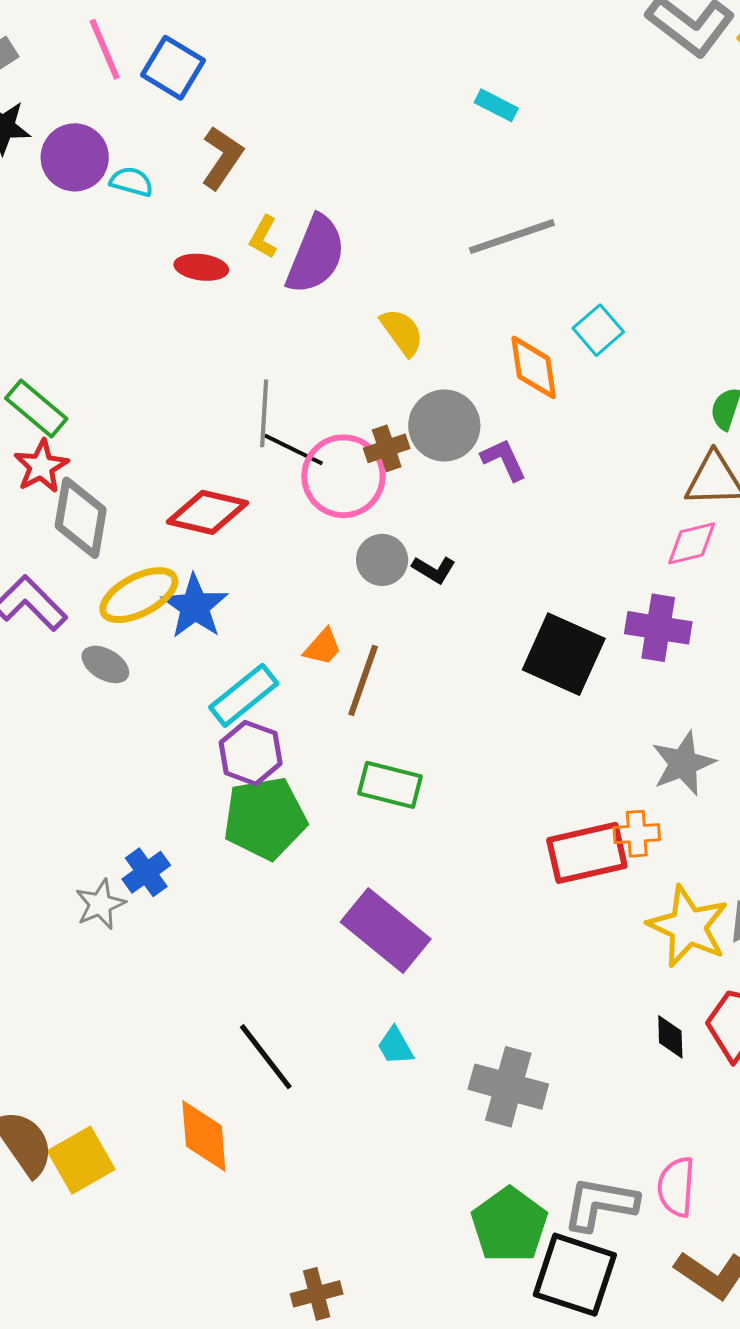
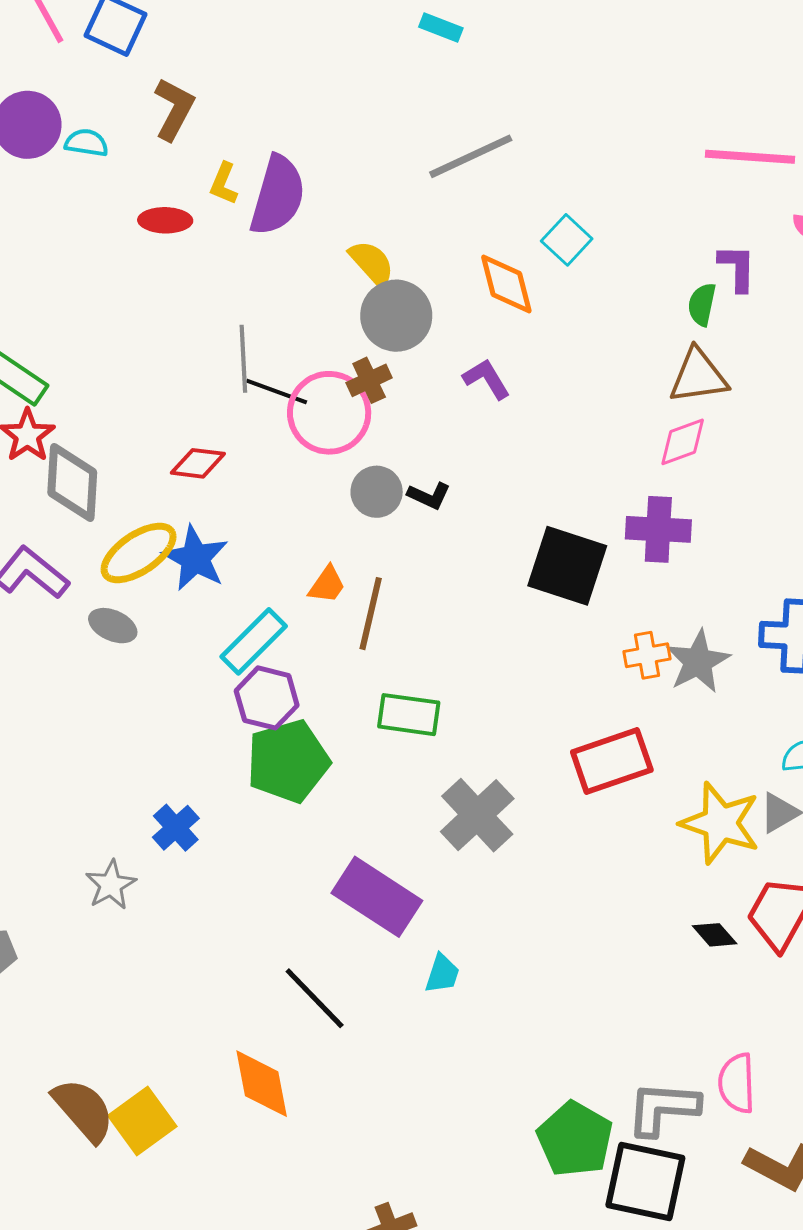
gray circle: (444, 425) -> (396, 316), moved
red diamond: (208, 512) -> (198, 463), size x0.7
orange cross: (637, 834) -> (647, 655), moved
gray star: (100, 904) -> (111, 885), moved
purple rectangle: (386, 930) -> (377, 897), moved
black diamond: (670, 1037) -> (715, 935), turned -33
cyan trapezoid: (395, 1046) -> (442, 974), turned -126
gray cross: (508, 1087) -> (477, 815), moved, turned 38

